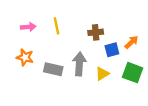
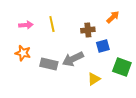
orange arrow: (131, 42) -> (113, 17), moved
gray arrow: (79, 64) -> (73, 59), turned -120
yellow triangle: (102, 74) -> (94, 79), moved

